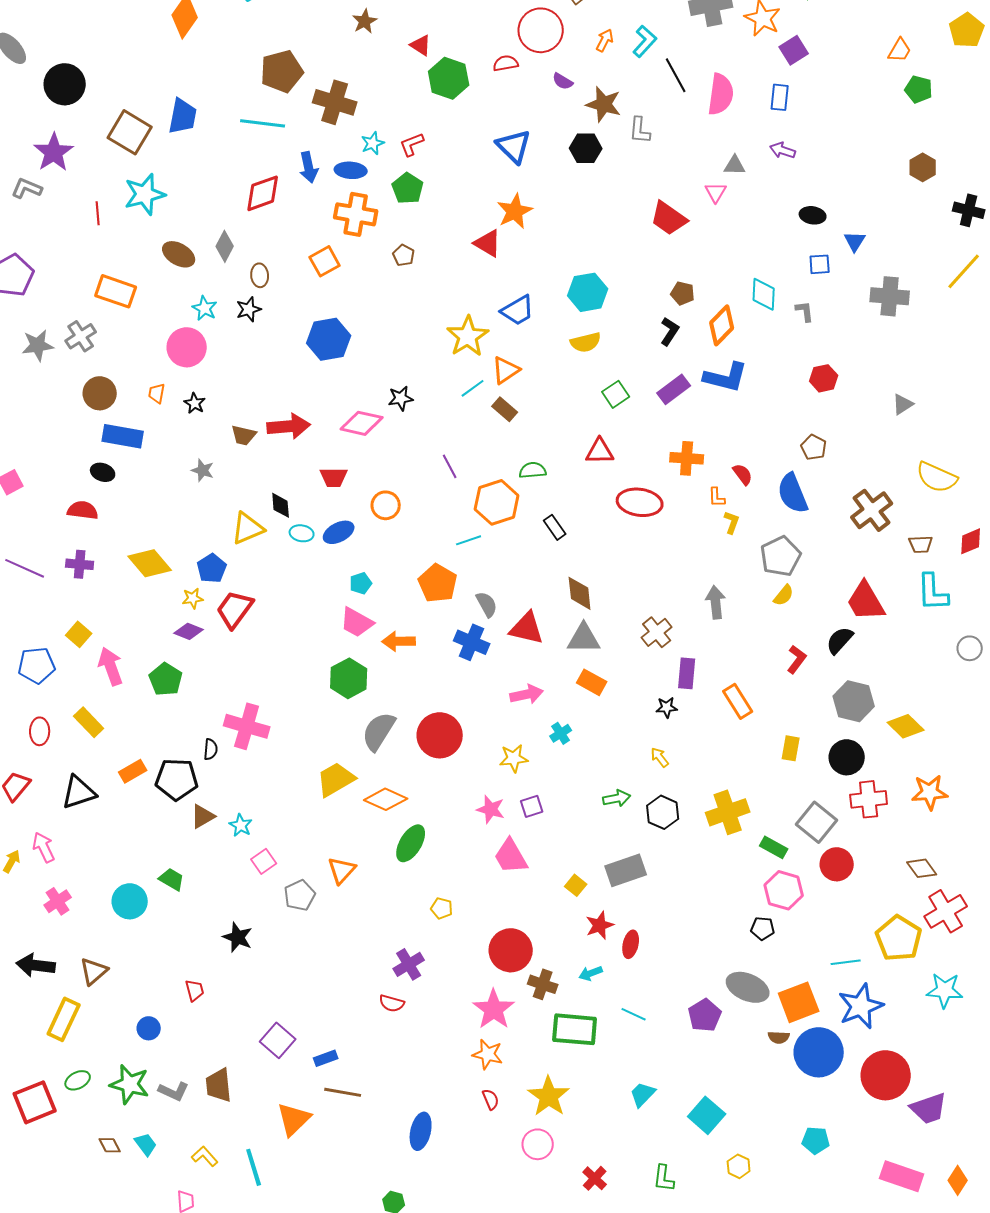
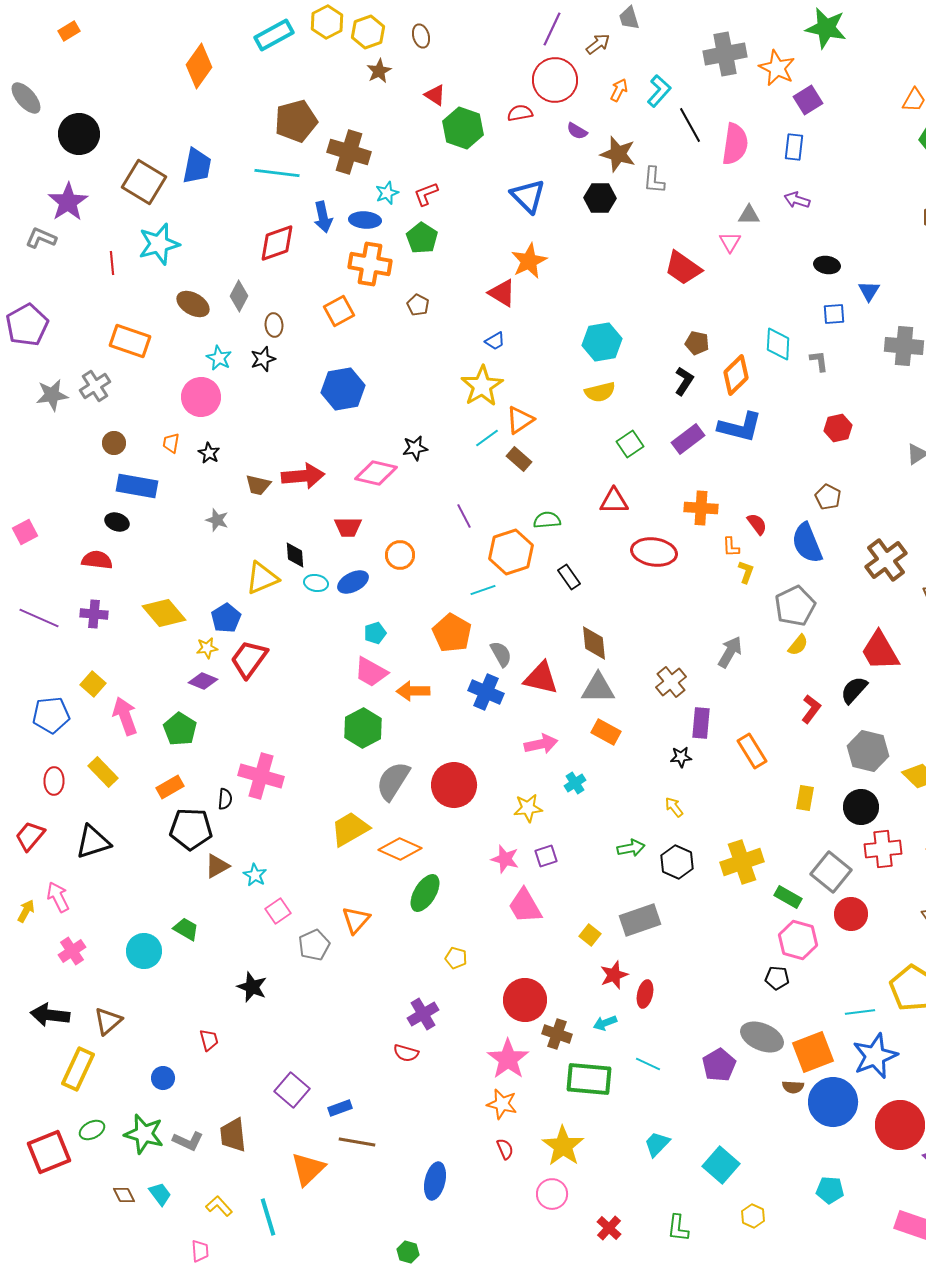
blue trapezoid: (518, 310) -> (495, 341), moved, size x0.6
brown circle: (100, 393) -> (114, 443), size x0.7
gray arrow: (716, 602) -> (730, 652), turned 36
orange rectangle: (133, 771) -> (170, 787), moved

